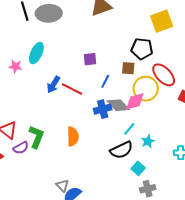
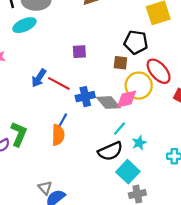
cyan ellipse: (36, 53) -> (24, 25), moved, turned 40
blue line: (105, 81) -> (63, 120), moved
blue cross: (103, 109) -> (85, 97), moved
cyan square: (138, 168) -> (128, 172), size x1.5

